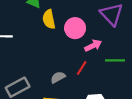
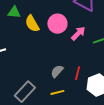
red line: (82, 68) -> (78, 73), moved

